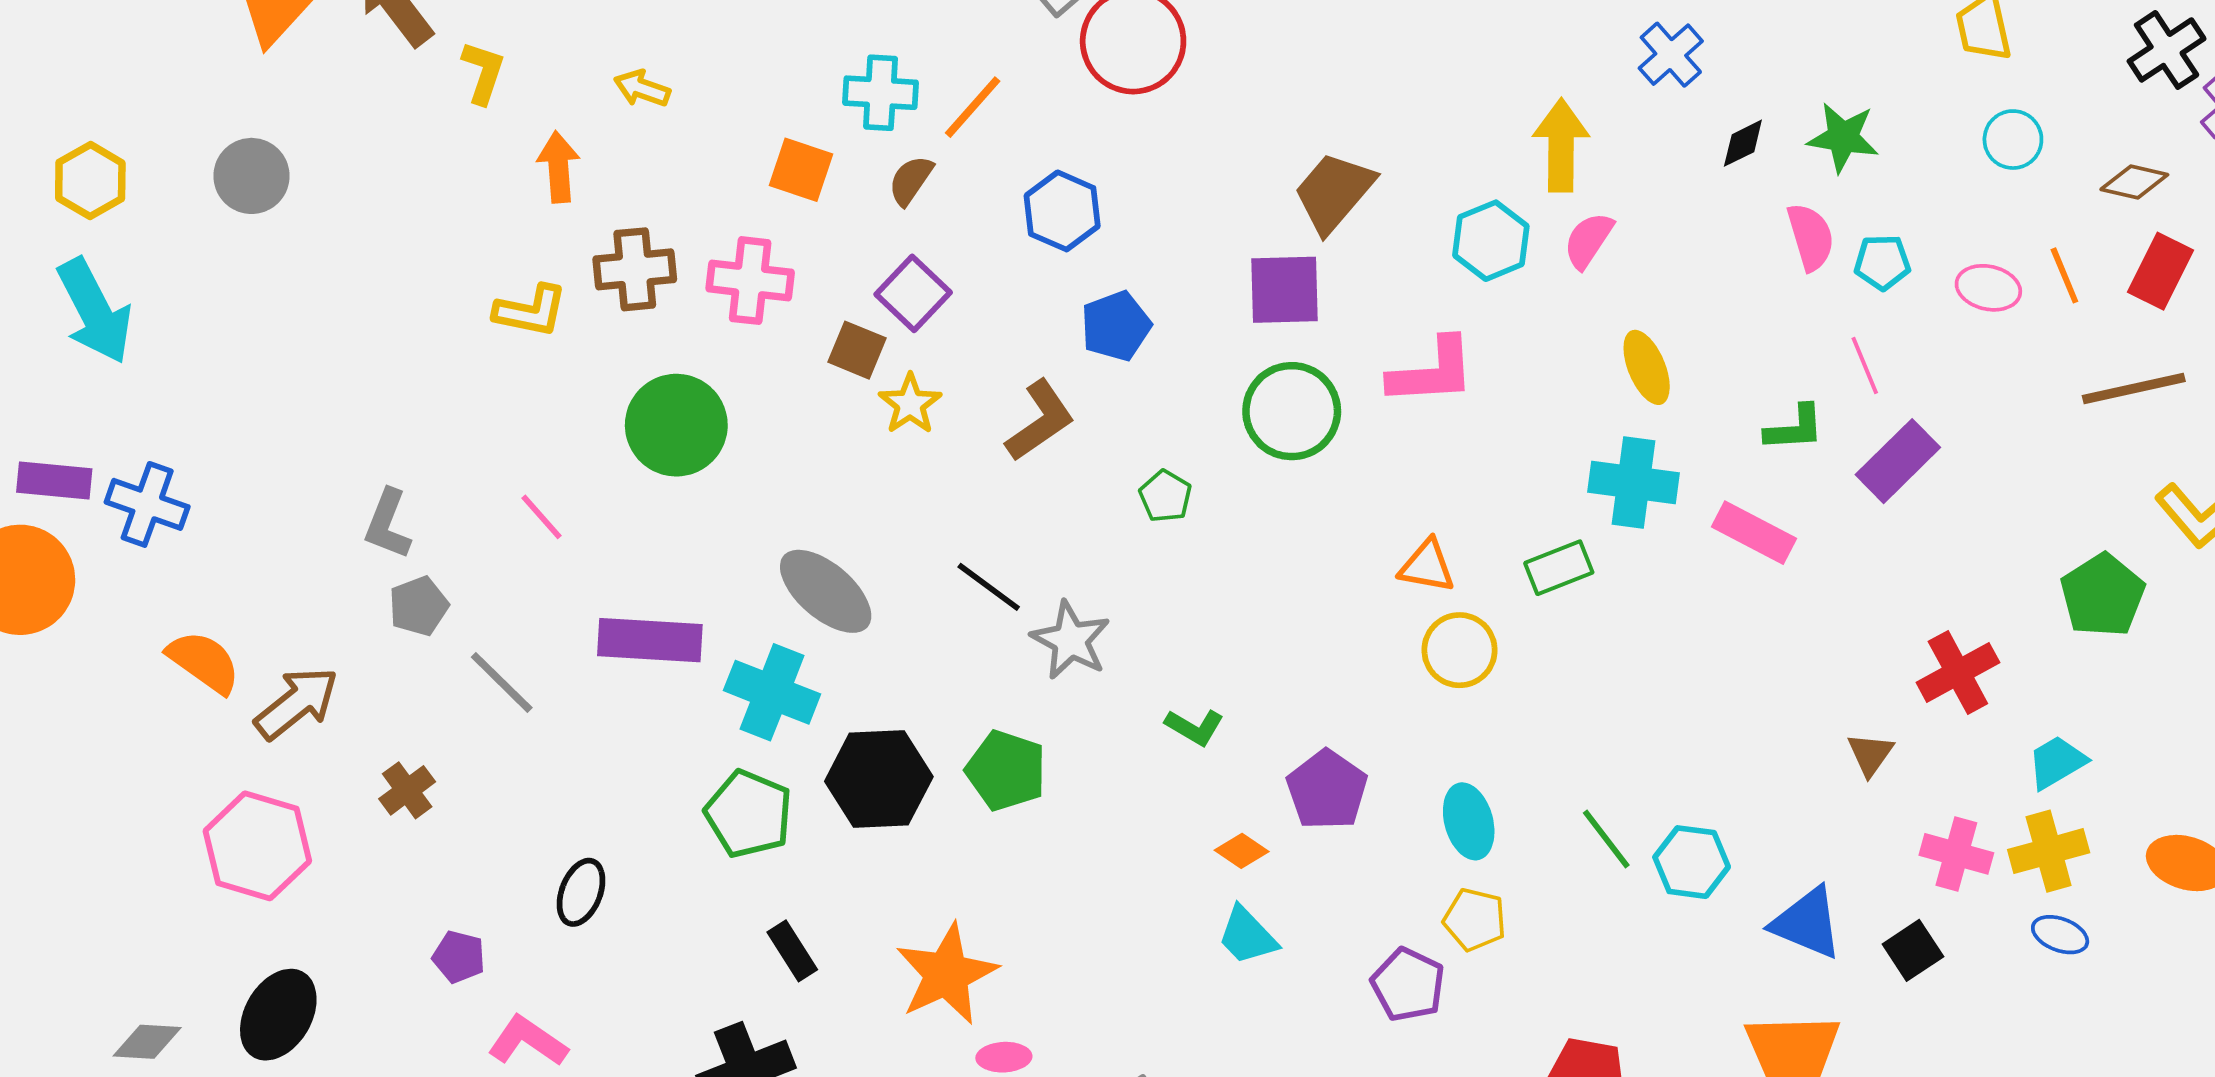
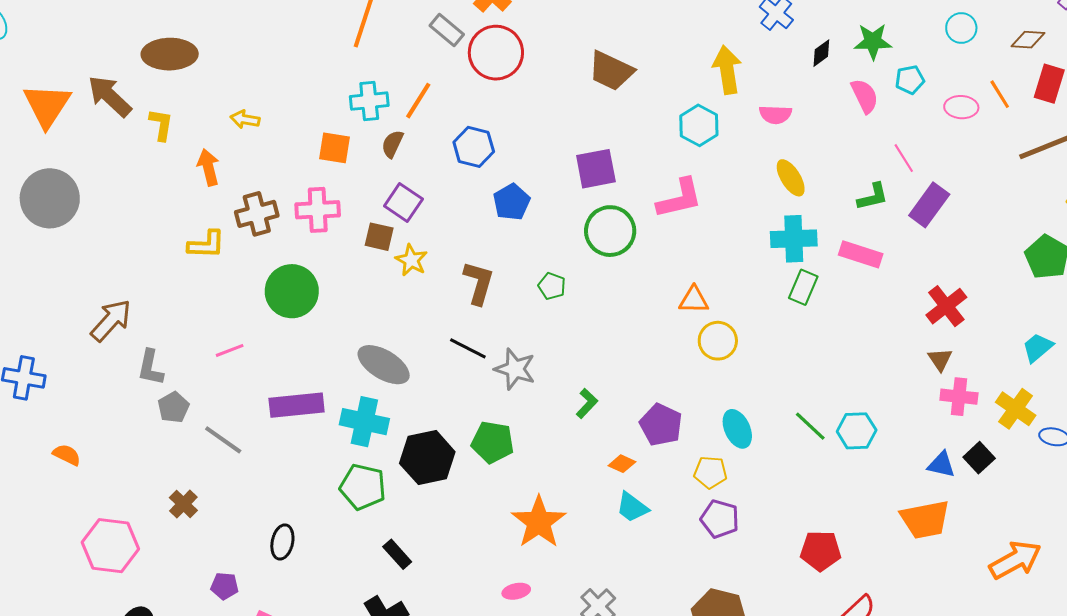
gray circle: (251, 176) -> (50, 198), size x1.5
brown trapezoid: (1334, 192) -> (611, 71), moved, turned -96
pink semicircle: (1588, 240) -> (775, 115), moved, turned -112
cyan pentagon: (1882, 262) -> (910, 80), moved
brown L-shape: (1040, 421) -> (479, 283), moved, turned -30
pink line: (542, 517) -> (230, 350), turned -60
green rectangle: (1559, 568) -> (803, 287), moved, turned -36
orange semicircle: (204, 662) -> (67, 455), size x0.7
red cross: (1958, 672) -> (946, 306), moved
brown arrow: (297, 703) -> (111, 320), moved
green L-shape: (1195, 727) -> (587, 403), turned -68
yellow cross: (2049, 851) -> (1016, 409), moved, turned -30
pink cross: (1956, 854) -> (959, 397), moved
yellow pentagon: (1475, 920) -> (710, 472), moved
blue triangle: (1807, 923) -> (941, 465), moved, size x0.7
orange star: (946, 974) -> (539, 522), moved

